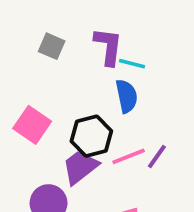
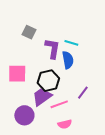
purple L-shape: (108, 46) -> (52, 48), moved
pink square: (32, 125) -> (17, 74), turned -36
pink line: (129, 156) -> (59, 104), moved

